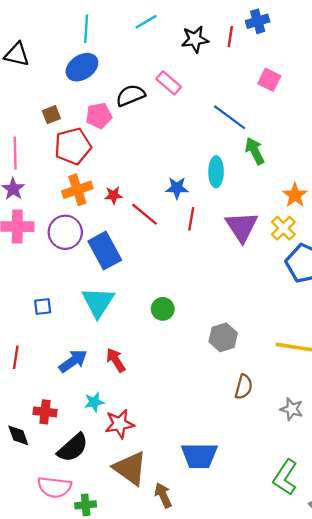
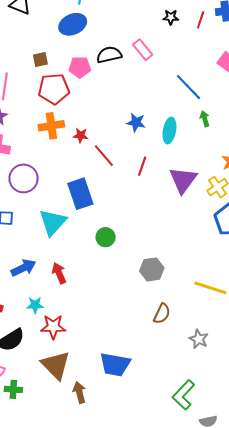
black star: (195, 39) -> (171, 17), size x0.7
green arrow: (255, 151) -> (205, 119), size x0.7
blue star: (177, 188) -> (136, 122), moved
purple circle: (65, 232) -> (24, 178), moved
blue rectangle: (105, 251) -> (80, 194), moved

